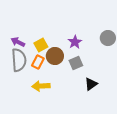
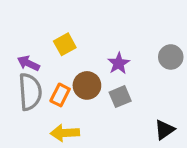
yellow square: (41, 45) -> (65, 44), moved
black triangle: (91, 84) -> (164, 130), moved

